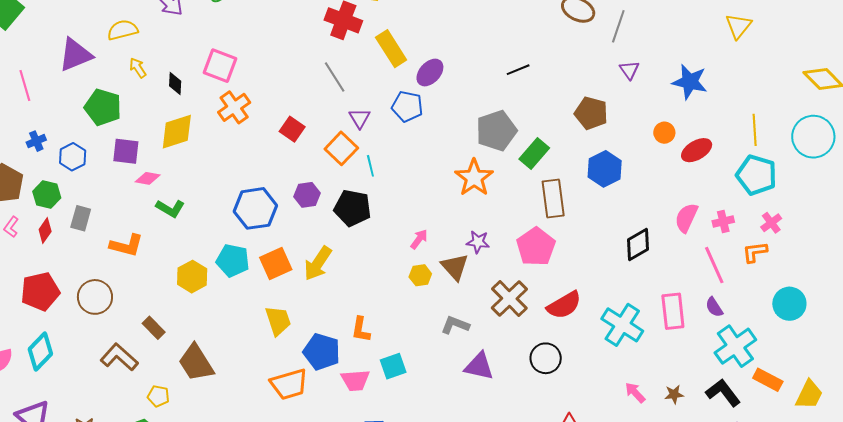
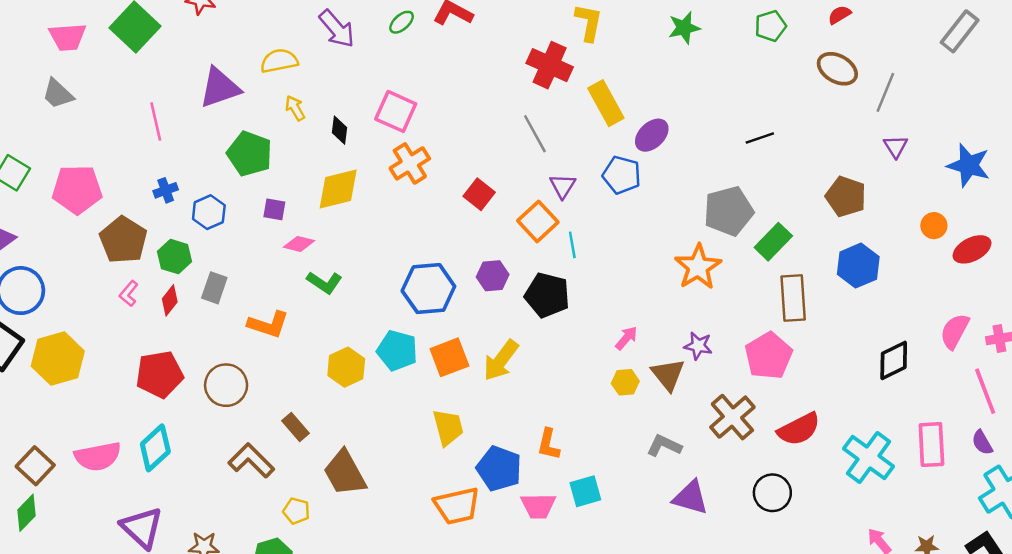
purple square: (126, 151) -> (274, 209), size x0.7

